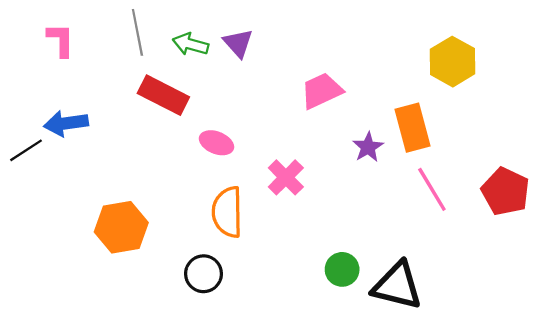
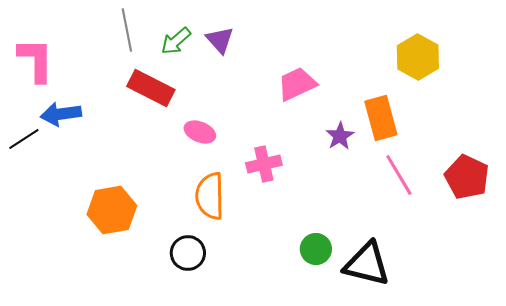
pink L-shape: (61, 40) -> (36, 60), moved, size x1.4
green arrow: (191, 44) -> (176, 41), turned -56
pink cross: (286, 177) -> (264, 164), turned 32

